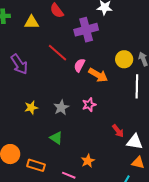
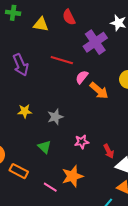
purple cross: (86, 30) -> (95, 42), turned -30
red line: (58, 53) -> (62, 60), turned -35
pink star: (89, 105) -> (82, 142), moved
orange star: (88, 161) -> (72, 176), size x1.5

